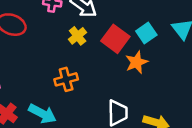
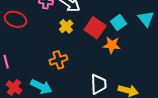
orange star: (136, 62) -> (112, 45), turned 30

